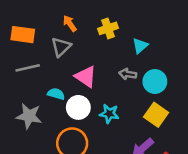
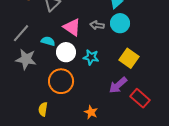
gray line: (28, 68) -> (21, 33), moved, turned -36
gray arrow: (128, 74) -> (97, 25), moved
cyan circle: (155, 81) -> (120, 23), moved

